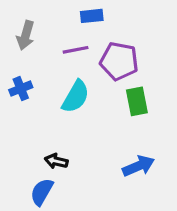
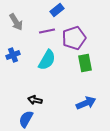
blue rectangle: (92, 16) -> (57, 10), turned -32
gray arrow: (26, 35) -> (16, 22), turned -48
purple pentagon: (119, 61) -> (74, 38), turned -30

